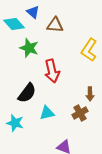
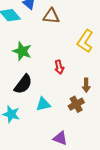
green star: (29, 48) -> (22, 51), moved
red arrow: (52, 71) -> (59, 67), moved, size x0.6

